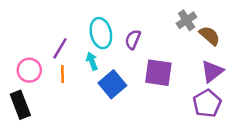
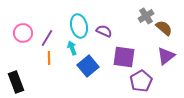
purple semicircle: (133, 39) -> (104, 31), turned 91
pink circle: (29, 70) -> (23, 33), moved
purple pentagon: (207, 103) -> (141, 81), moved

